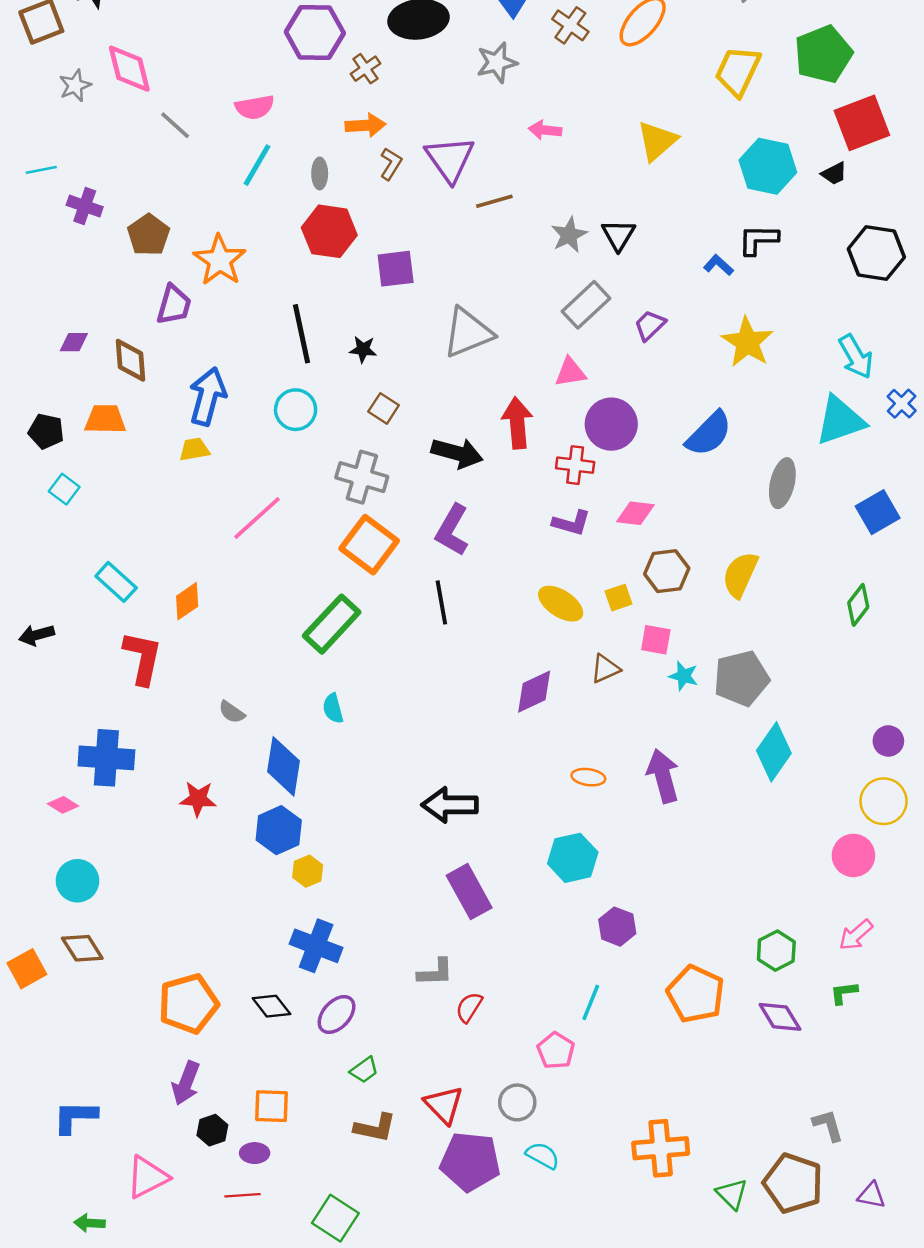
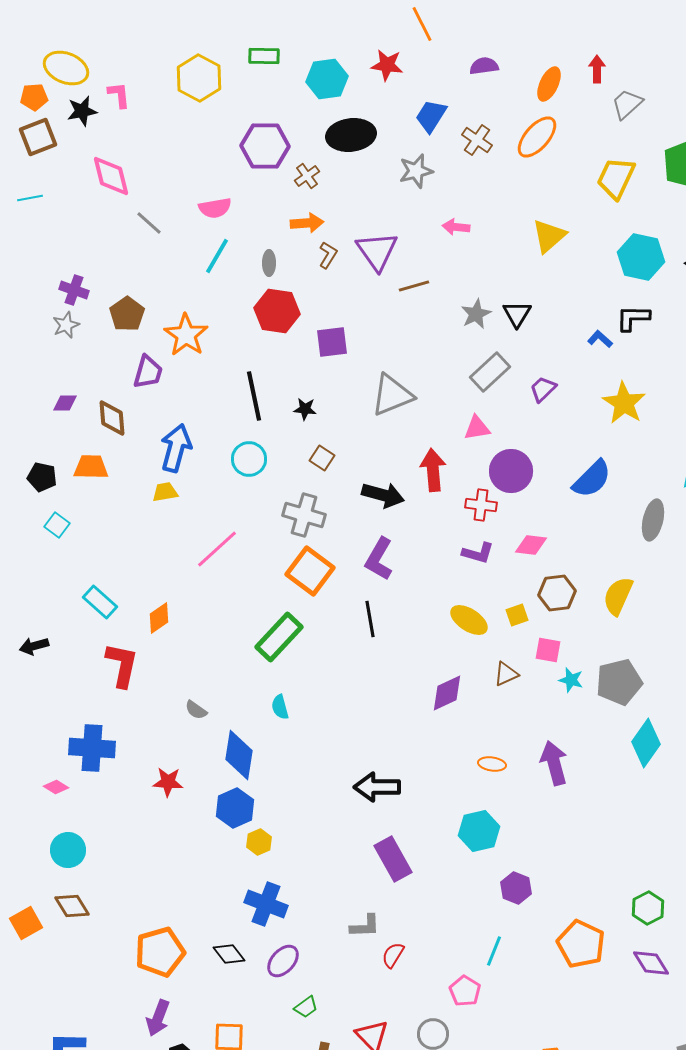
gray star: (75, 86) -> (66, 325), moved
cyan line: (41, 170) -> (30, 198), moved

